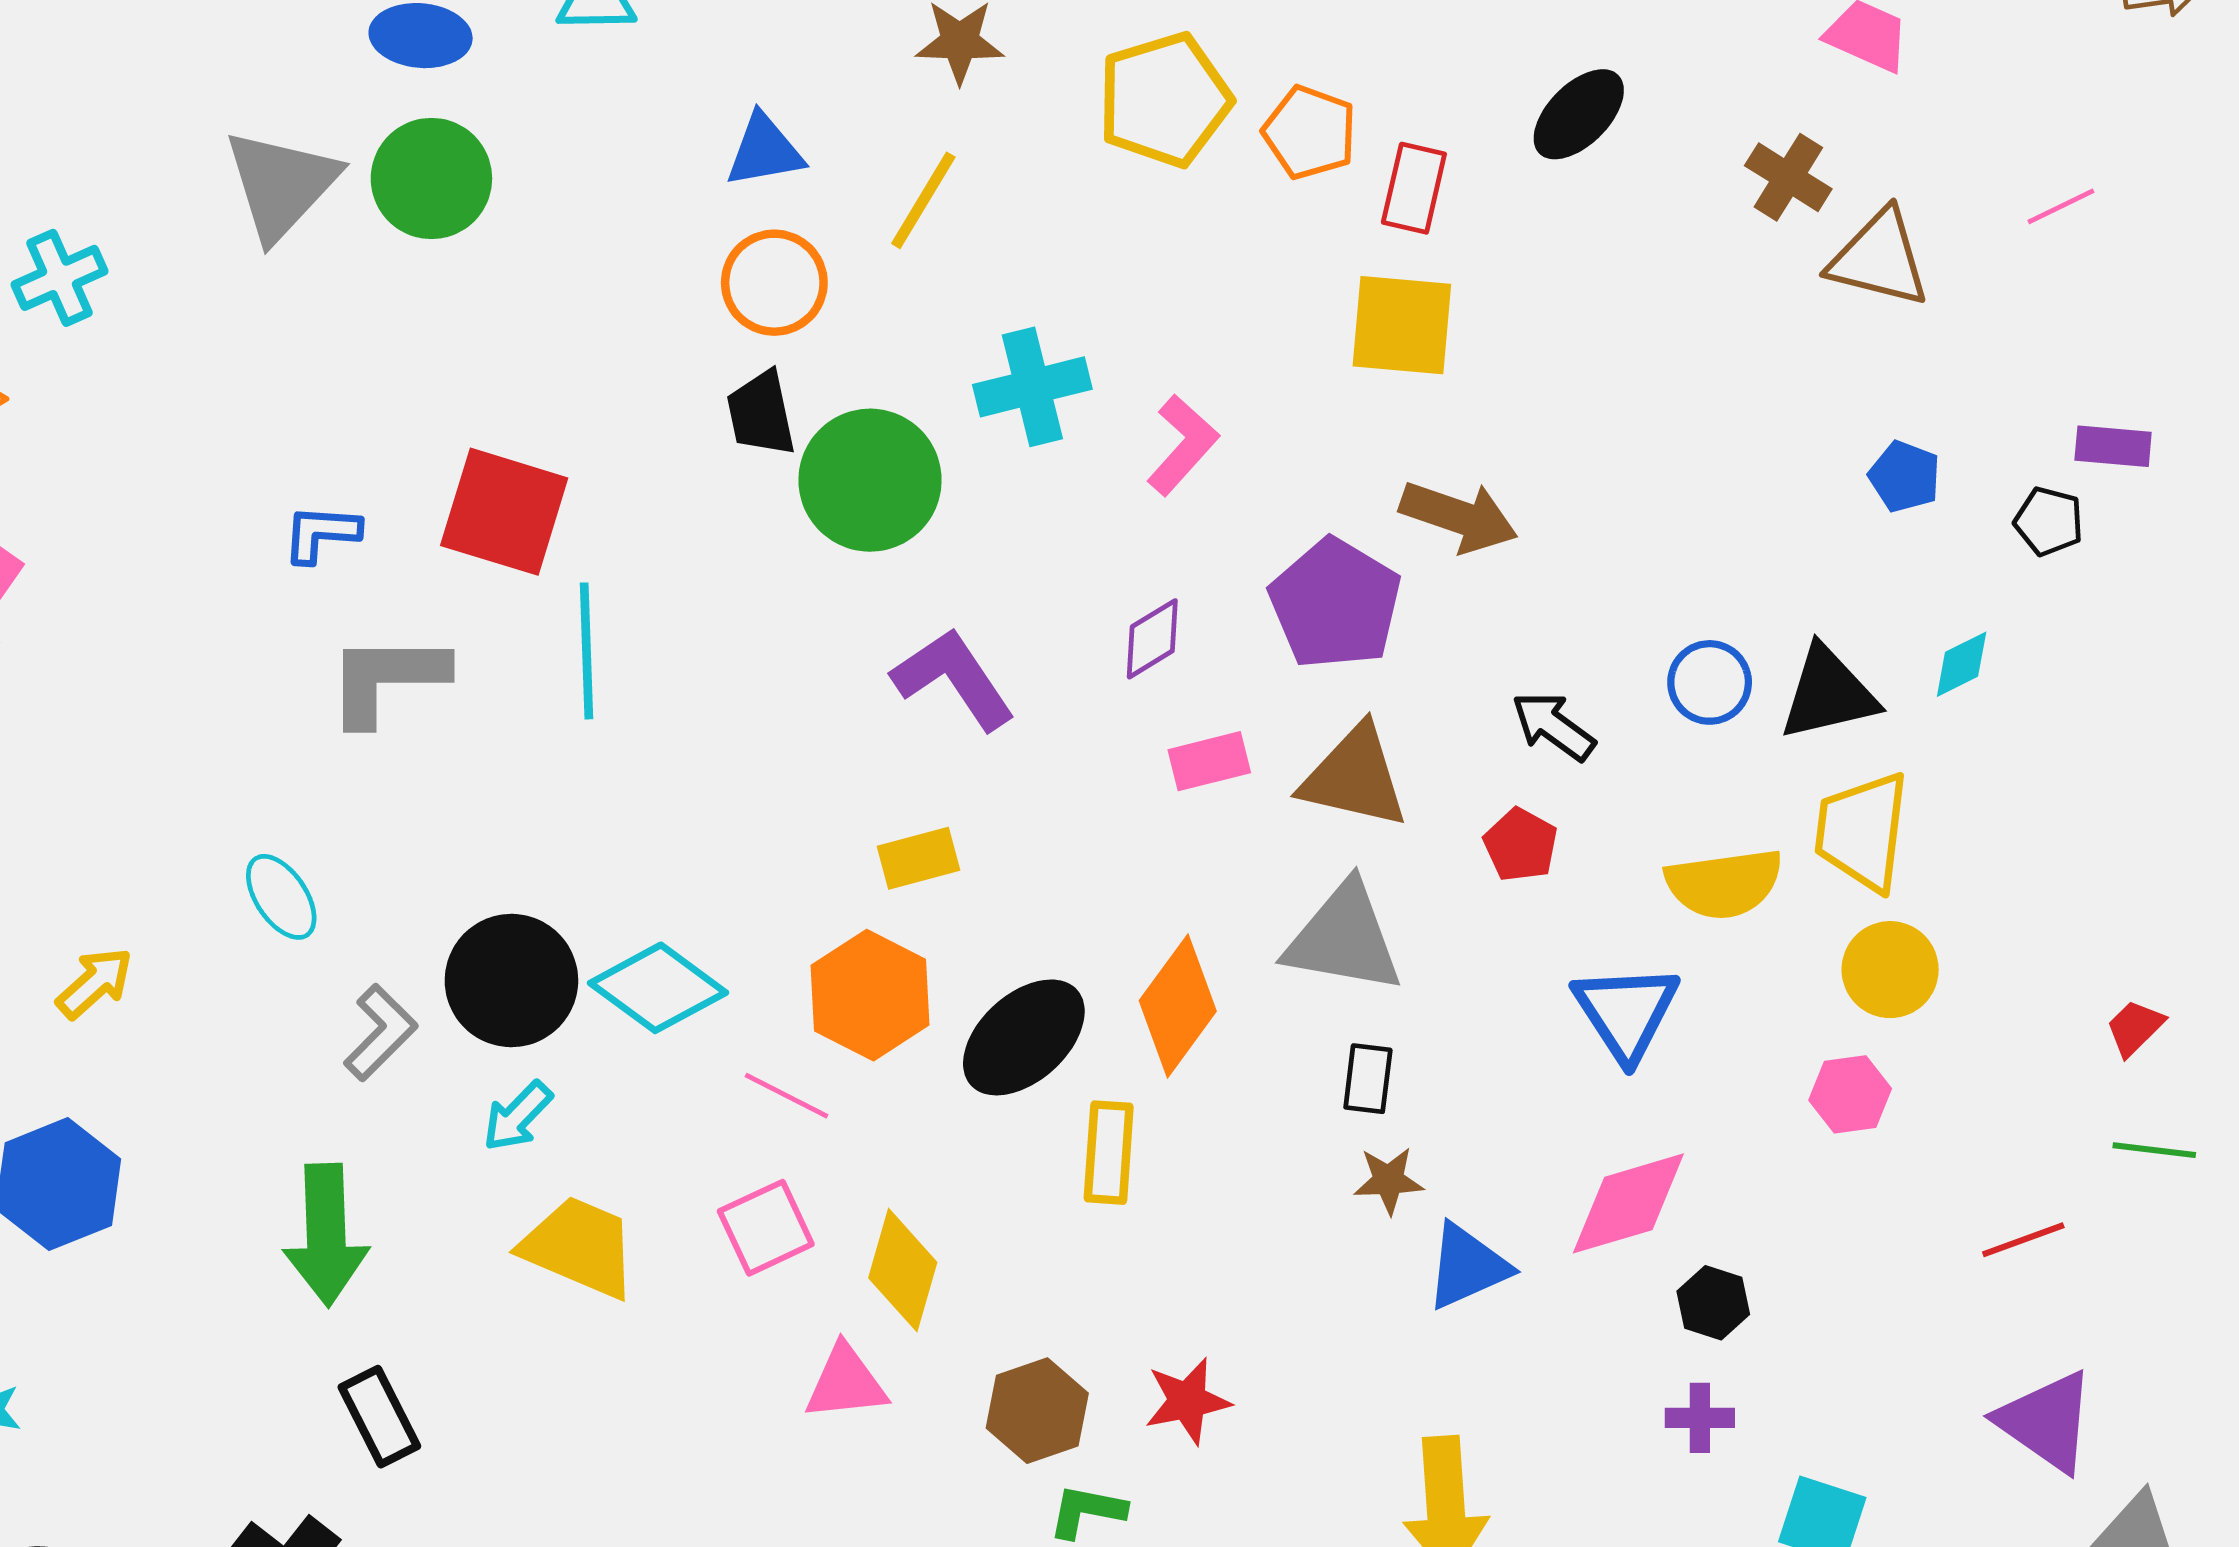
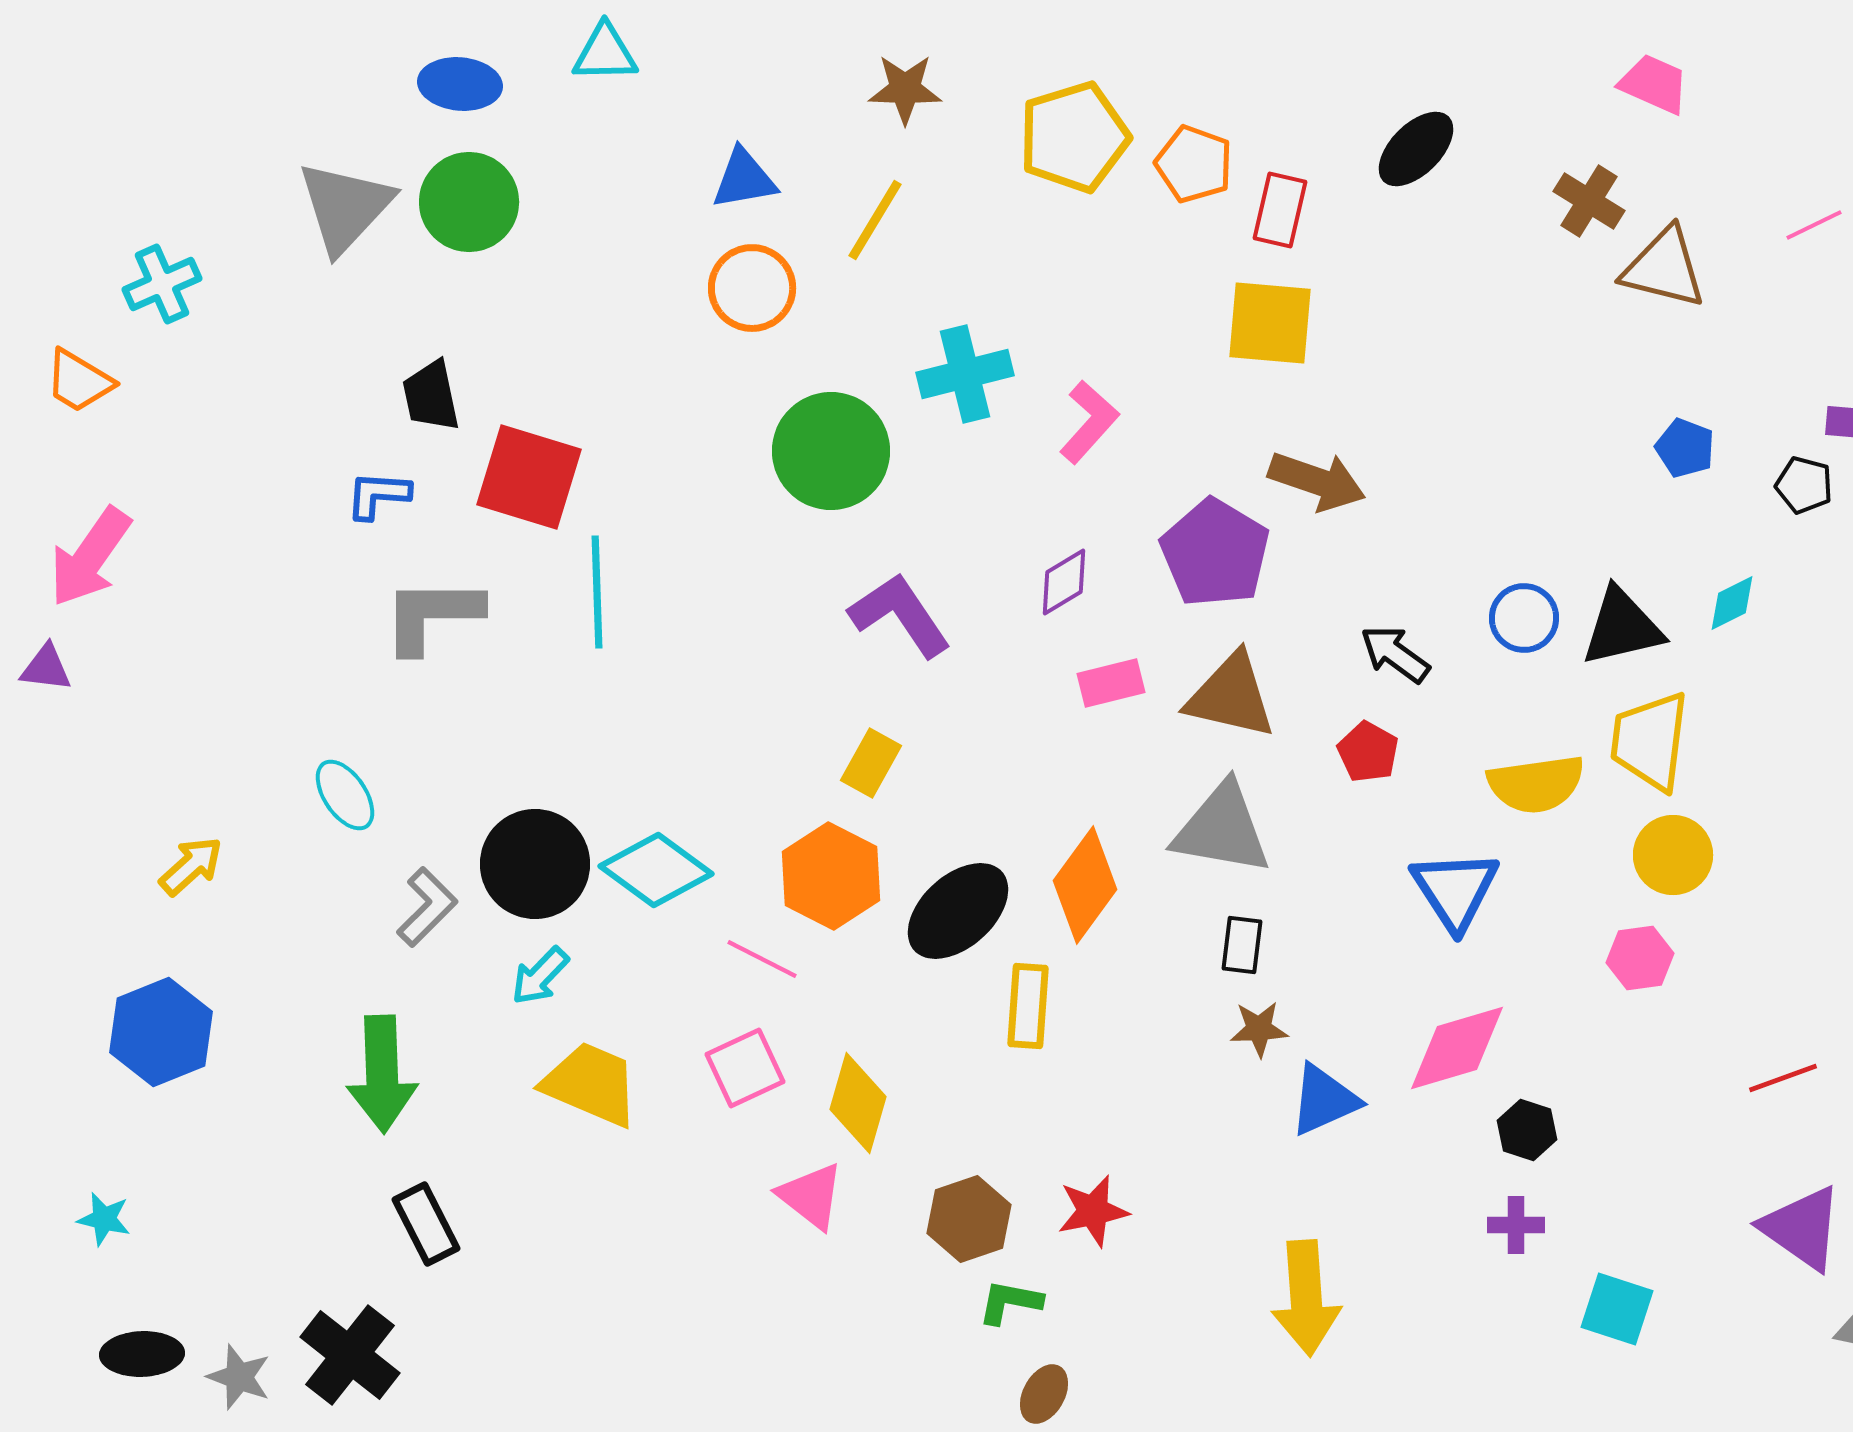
black trapezoid: (761, 414) -> (431, 396), moved
yellow rectangle: (918, 858) -> (871, 763), turned -46
pink triangle: (846, 1383) -> (811, 1196), turned 44

